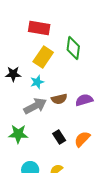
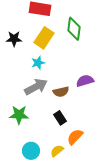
black star: (13, 74) -> (14, 39), moved
brown semicircle: (59, 99) -> (61, 92), moved
orange semicircle: (82, 139) -> (75, 137), moved

